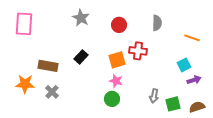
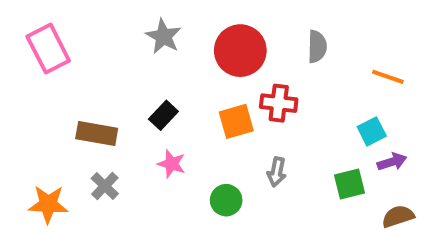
pink rectangle: (24, 24) -> (48, 49), turned -30
red circle: (119, 25) -> (240, 51), size x1.6
pink star: (116, 81) -> (172, 164), moved
orange star: (25, 84) -> (48, 204), moved
gray arrow: (154, 96) -> (277, 172), moved
green square: (173, 104) -> (349, 184), moved

